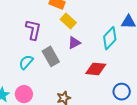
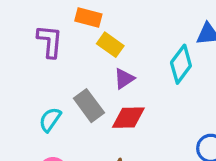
purple L-shape: (33, 30) -> (50, 41), moved
red diamond: (96, 69) -> (128, 118), moved

